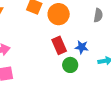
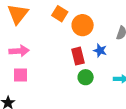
blue star: (82, 47) -> (100, 51), moved

